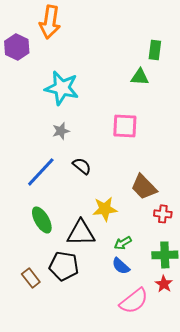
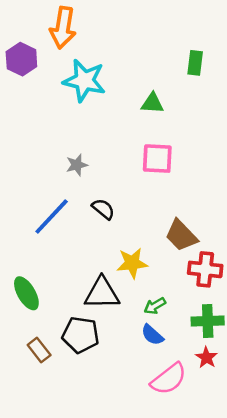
green triangle: (140, 77) -> (152, 103), moved
cyan star: (62, 88) -> (84, 81), moved
red cross: (163, 214) -> (205, 269), size x1.5
green ellipse: (42, 220) -> (26, 293), moved

